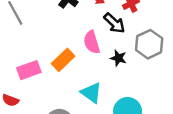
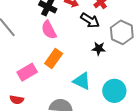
pink semicircle: (92, 42) -> (49, 30), moved

